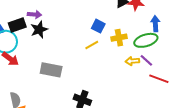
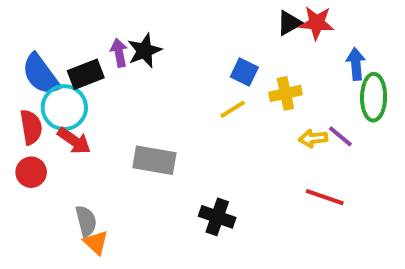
purple arrow: (35, 14) -> (119, 53), turned -104
black star: (39, 30) -> (144, 51), moved
green ellipse: (146, 40) -> (374, 97), moved, turned -70
red line: (159, 79) -> (325, 197), moved

